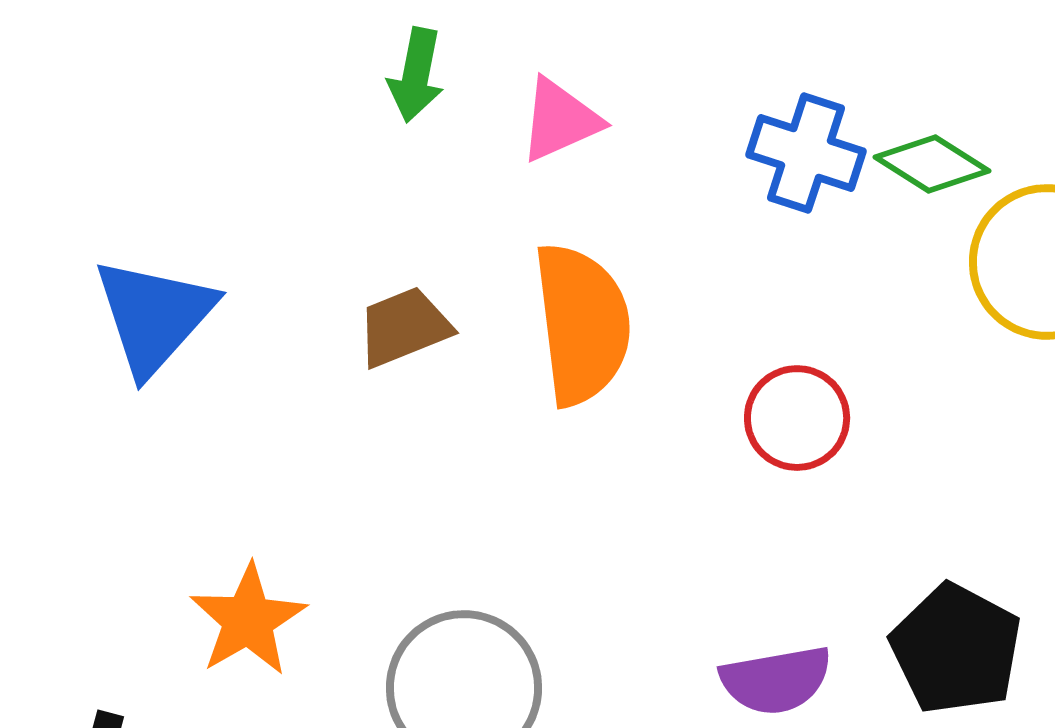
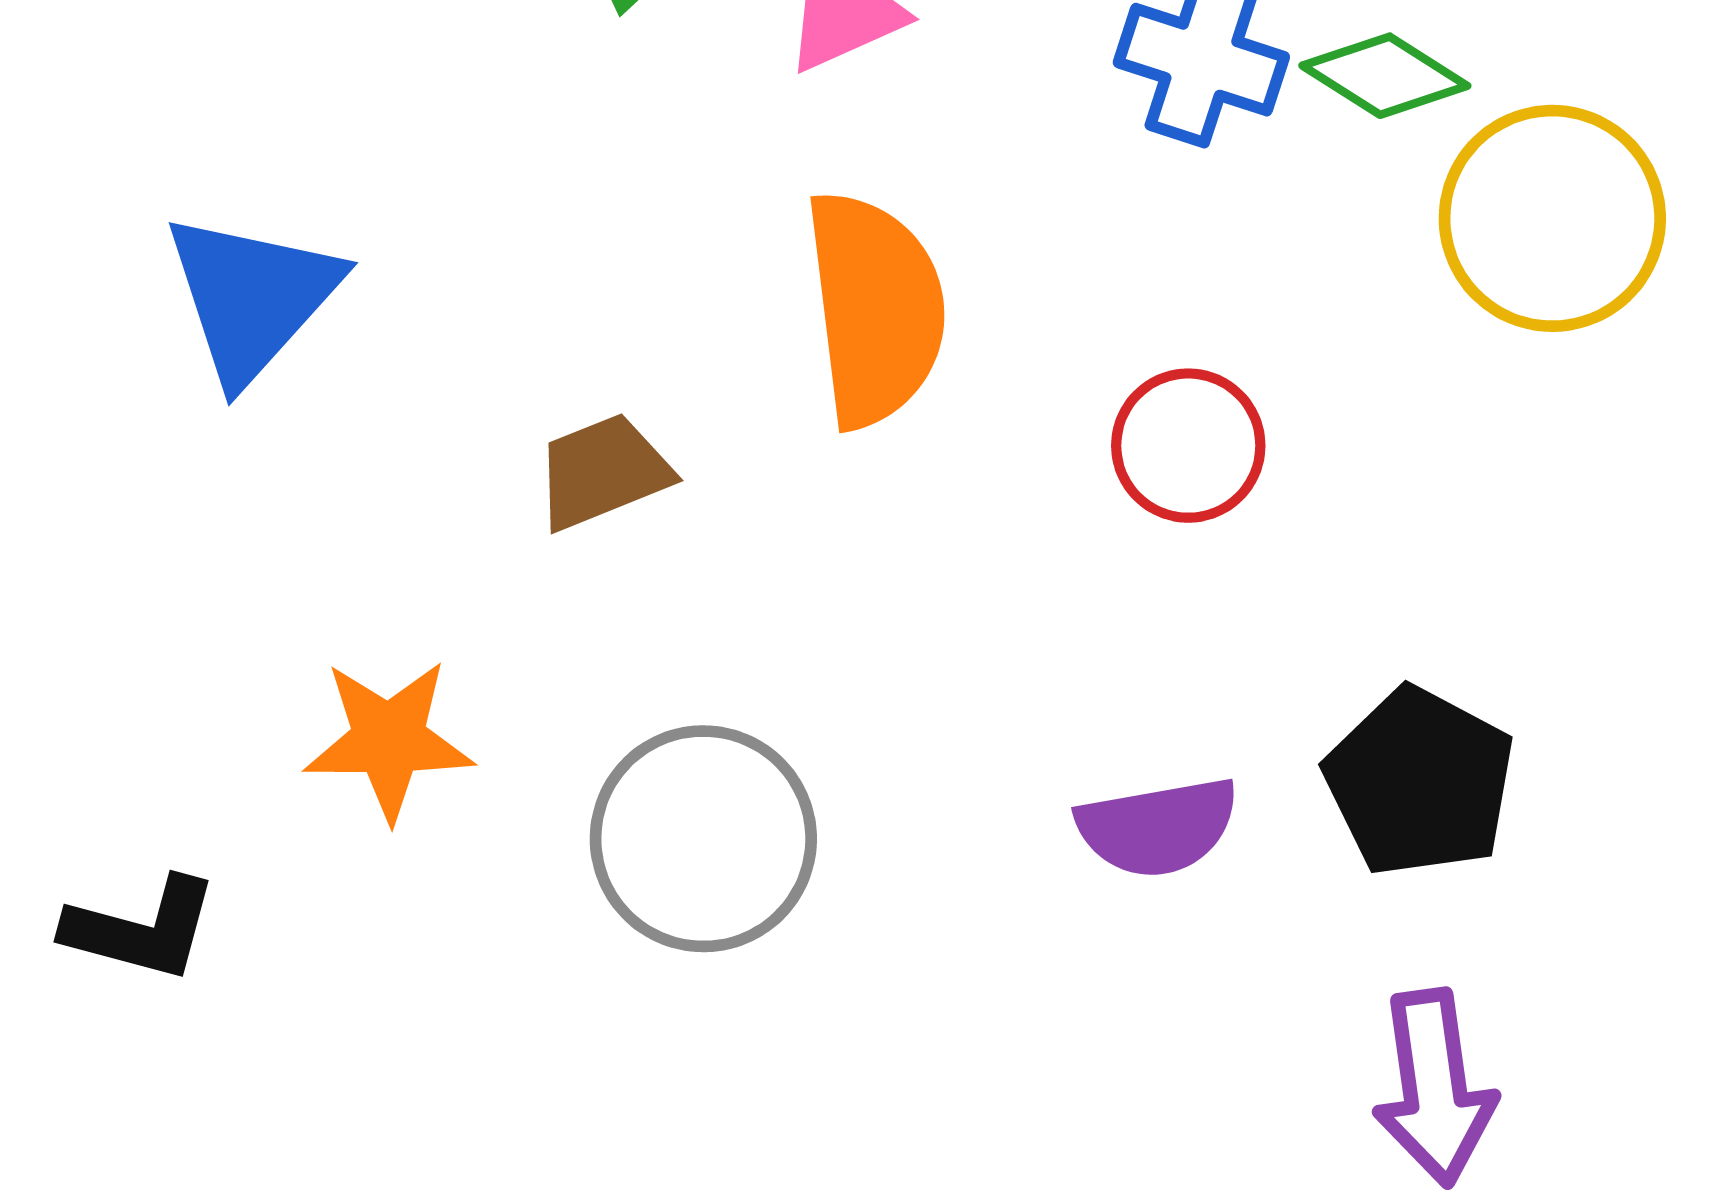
brown trapezoid: (404, 327) -> (603, 472), moved
orange star: (248, 620) -> (389, 740), turned 30

